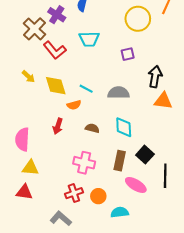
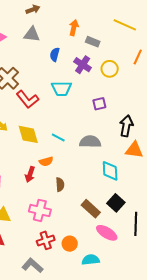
purple cross: (57, 15) -> (83, 65), moved
yellow circle: (138, 19) -> (110, 69), size x0.7
orange semicircle: (74, 105) -> (46, 161), moved
cyan diamond: (124, 127) -> (110, 171), moved
brown semicircle: (92, 128) -> (60, 185), moved, turned 72
brown rectangle: (120, 161) -> (91, 209), turned -60
pink cross: (84, 163) -> (40, 210), moved

